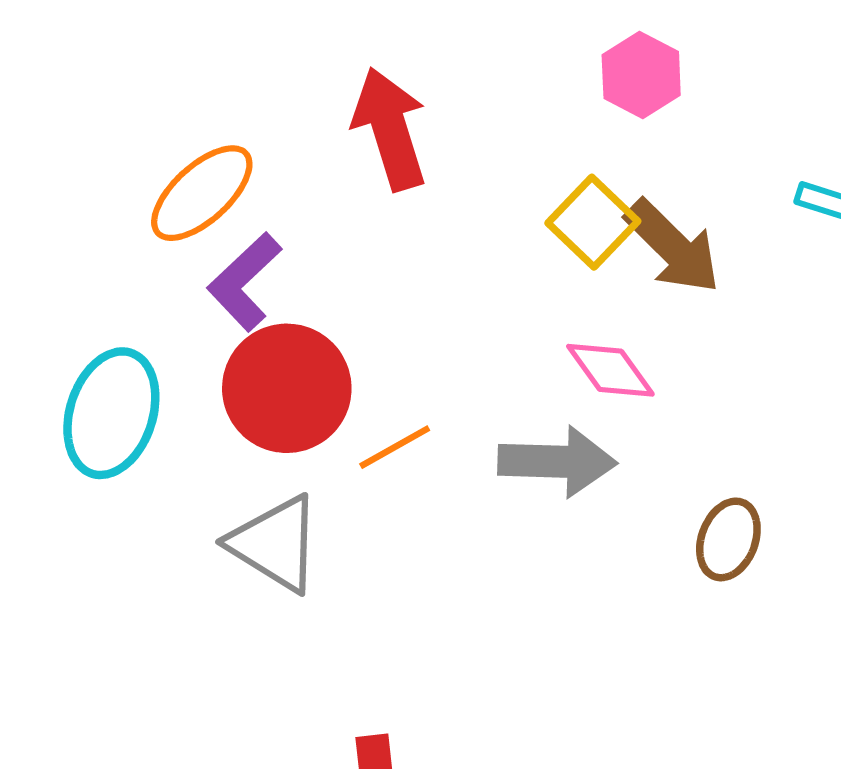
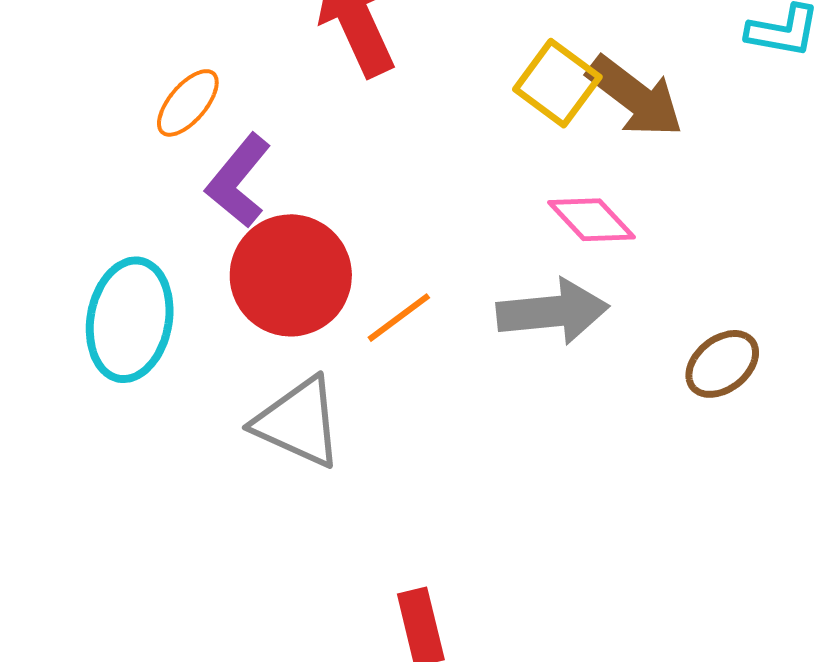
orange ellipse: (202, 193) -> (188, 103), size x0.7
brown ellipse: (728, 539) -> (722, 364), turned 38

